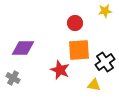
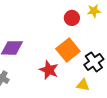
red circle: (75, 23) -> (72, 18), moved
orange square: (79, 50) -> (68, 50), turned -35

